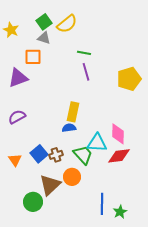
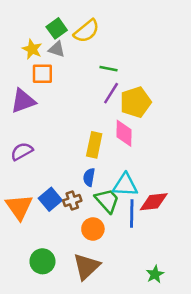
yellow star: (11, 30) -> (32, 49), moved
purple line: (86, 72) -> (111, 93), turned 48
yellow pentagon: (129, 79) -> (136, 102), moved
blue semicircle: (69, 128) -> (89, 177), moved, turned -72
pink diamond: (118, 134) -> (124, 133), moved
orange triangle: (15, 160) -> (19, 207), size x1.6
brown triangle: (50, 185) -> (86, 266), moved
blue line: (102, 204) -> (132, 213), moved

